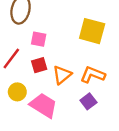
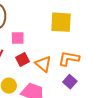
orange triangle: (62, 75) -> (43, 64), turned -30

